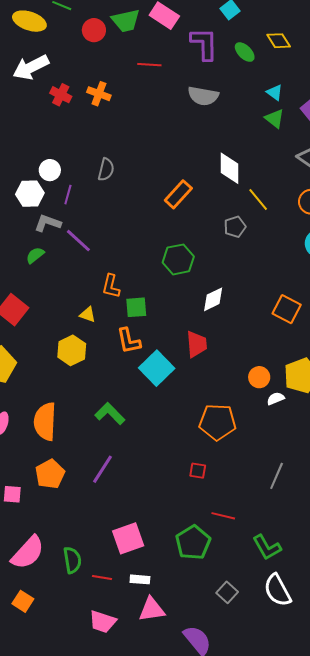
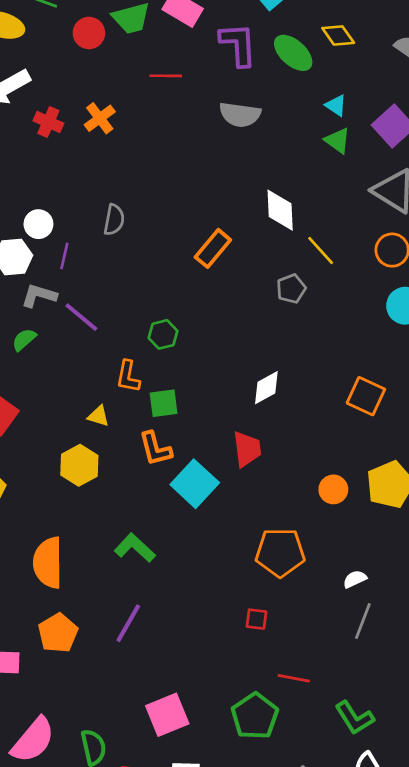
green ellipse: (245, 52) -> (293, 53), size x1.4
orange cross: (99, 94) -> (100, 118), turned 35
green hexagon: (178, 259) -> (163, 334), moved, size x0.7
white semicircle: (276, 399) -> (355, 579), moved

